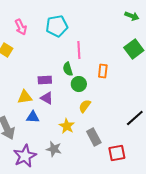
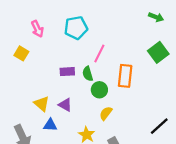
pink line: (79, 50) -> (99, 53), turned 30
orange rectangle: (103, 71) -> (125, 76), size x1.5
purple rectangle: (45, 80) -> (67, 72), moved
yellow triangle: (25, 97) -> (42, 104), turned 49

